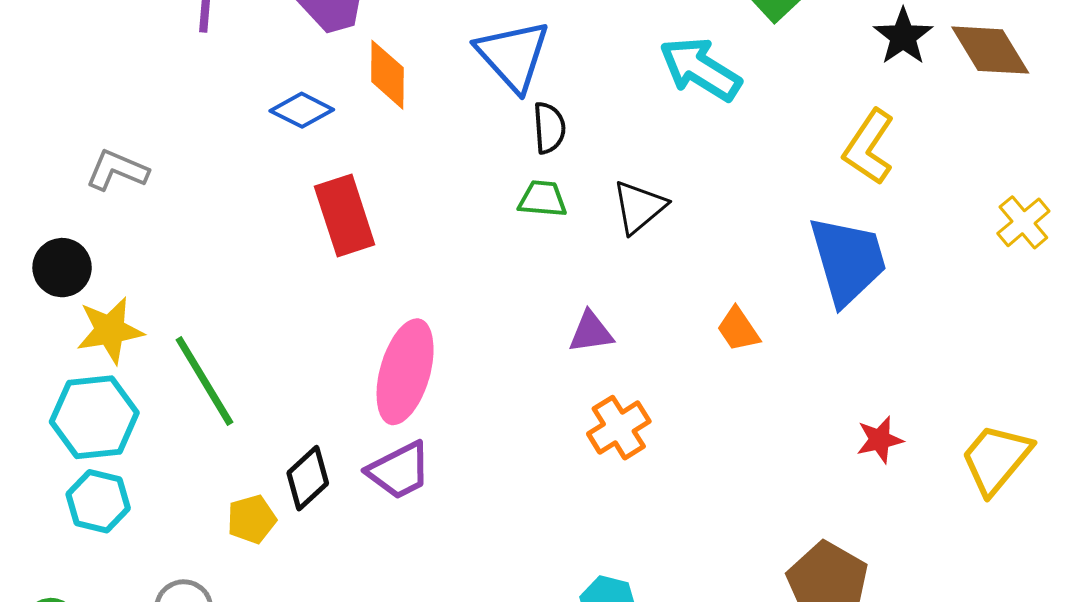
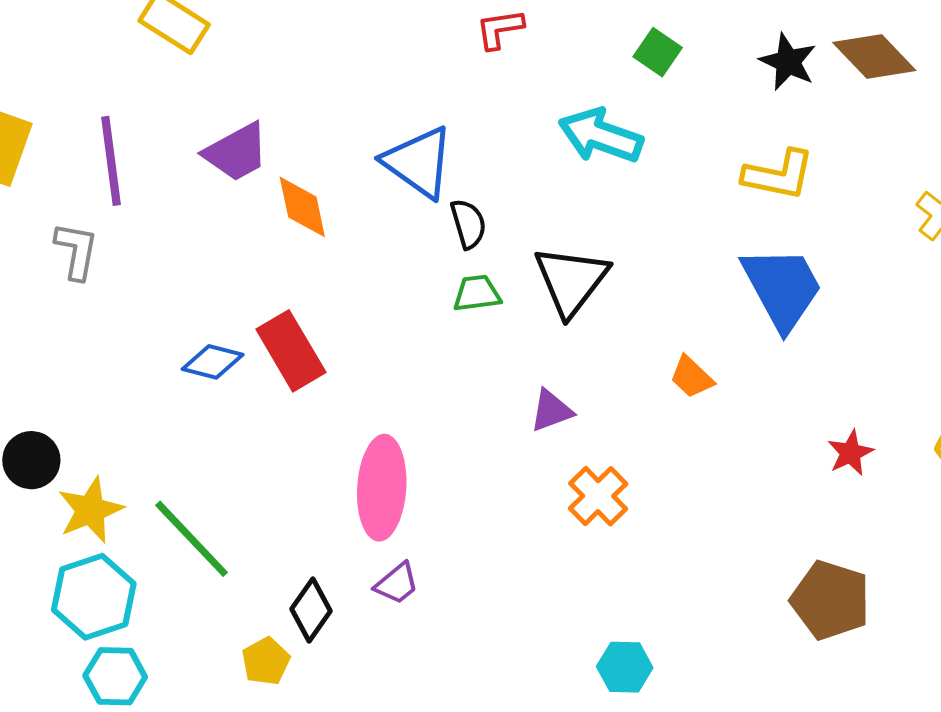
blue diamond: (302, 110) -> (213, 362), moved
yellow L-shape: (869, 147) -> (779, 175), turned -100
gray L-shape: (117, 170) -> (76, 251), moved, turned 90
black triangle: (639, 207) -> (571, 281), size x1.4
purple trapezoid: (399, 471) -> (397, 584), size x0.7

